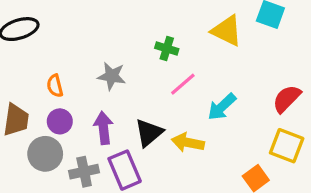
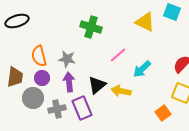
green cross: (167, 48) -> (91, 27), moved, size x1.5
gray star: (112, 76) -> (67, 59), moved
orange semicircle: (55, 86) -> (39, 56), size x1.5

